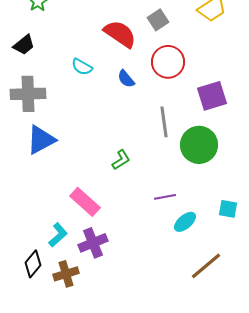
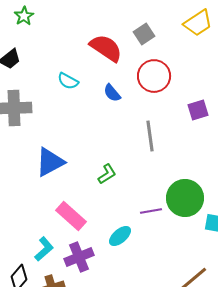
purple square: (212, 96) -> (198, 110), size x0.7
blue triangle: (41, 140) -> (50, 162), moved
green circle: (199, 145) -> (185, 198), moved
cyan ellipse: (185, 222) -> (120, 236), moved

